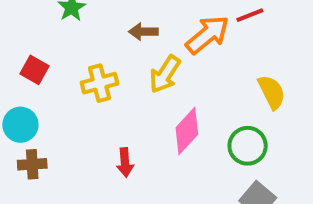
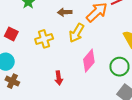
brown cross: (32, 164) -> (12, 81), turned 32

